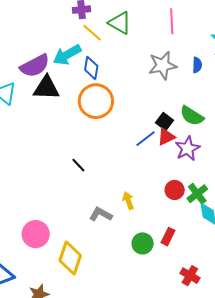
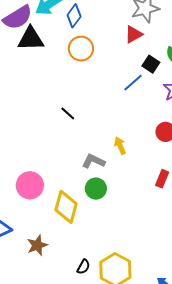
blue diamond: (91, 68) -> (74, 16), turned 30
orange circle: (96, 101) -> (81, 49), size x0.7
red triangle: (166, 137) -> (134, 34), moved
green circle: (143, 243) -> (96, 189), moved

